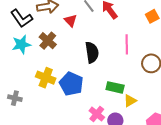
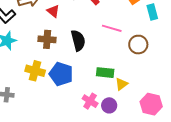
brown cross: (48, 41) -> (47, 39), moved, turned -30
pink line: (127, 44) -> (112, 28), turned -66

